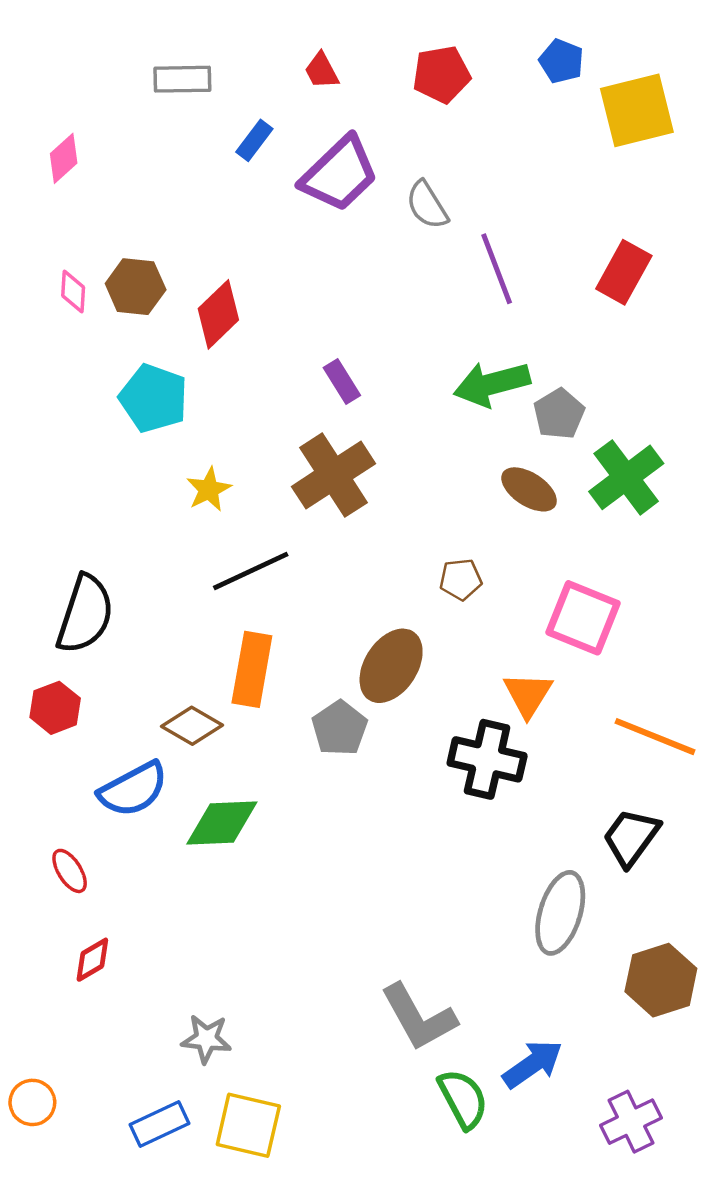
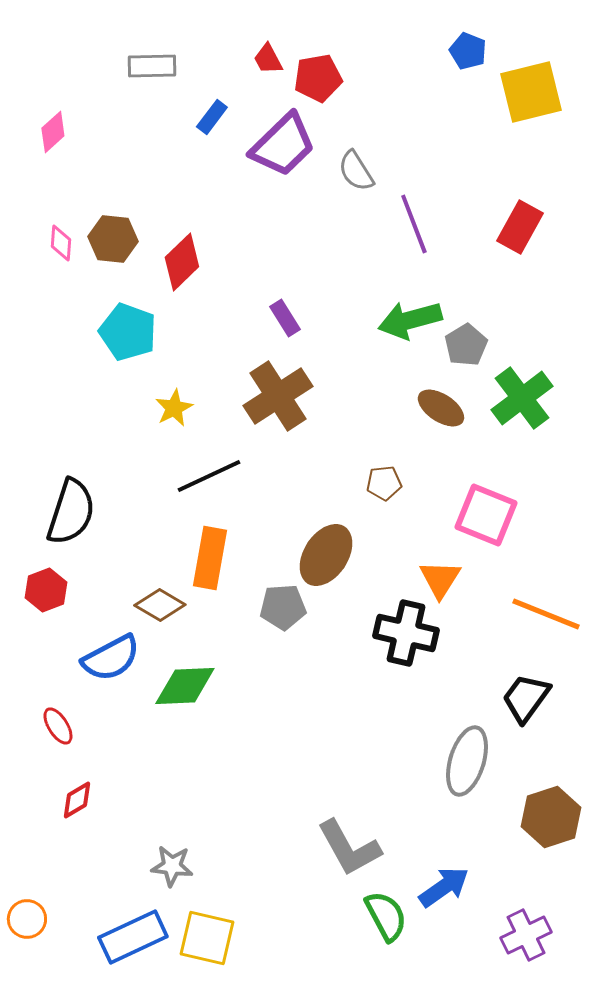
red pentagon: (441, 74) -> (318, 78), moved
gray pentagon: (339, 728) -> (283, 607), turned 30
blue rectangle: (160, 1124) -> (133, 937), size x1.4

